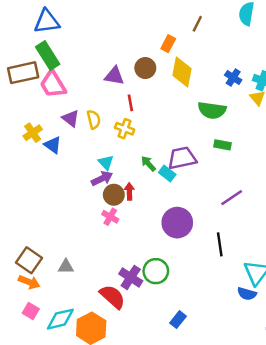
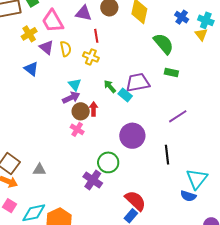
pink trapezoid: (53, 84) -> (53, 21), moved
green semicircle: (212, 110) -> (163, 44), turned -140
yellow cross: (33, 133) -> (29, 34), moved
green circle: (156, 271) -> (108, 162), moved
red semicircle: (112, 297) -> (135, 201), moved

